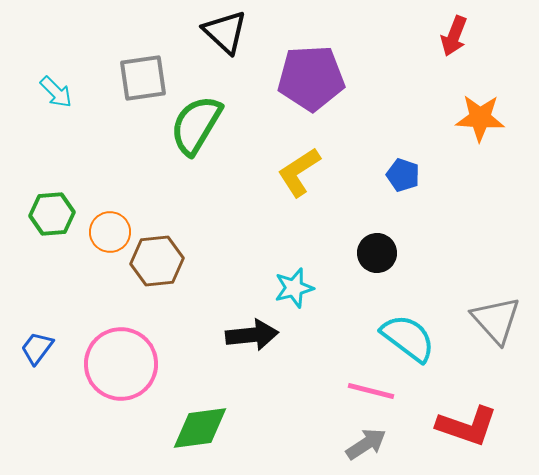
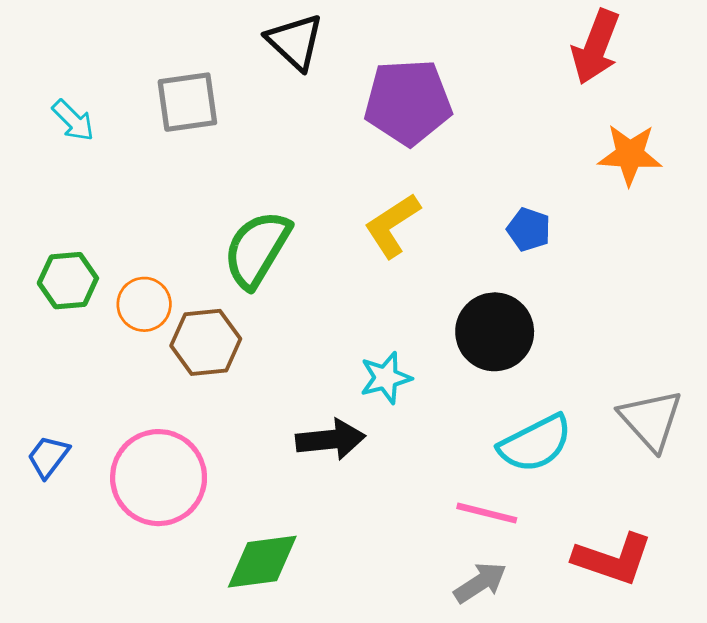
red arrow: (454, 36) -> (596, 47), size x1.4
green semicircle: (196, 125) -> (257, 249), moved
black circle: (377, 253) -> (495, 332), size x1.5
cyan semicircle: (408, 338) -> (535, 443), turned 116

